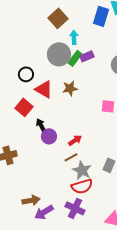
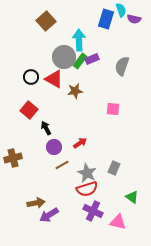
brown square: (58, 18) -> (46, 21), moved
cyan arrow: (74, 37) -> (79, 40), size x1.5
red triangle: (44, 89) -> (54, 79), moved
purple circle: (49, 136) -> (54, 147), moved
brown line: (71, 157) -> (62, 165), moved
purple cross: (75, 208) -> (93, 211), moved

